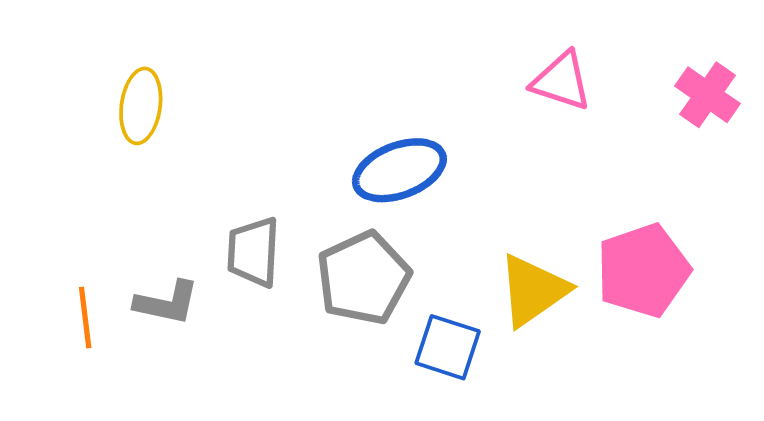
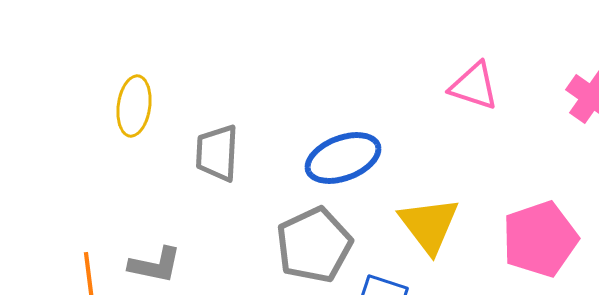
gray trapezoid: (253, 252) -> (217, 153), moved
yellow triangle: (533, 290) -> (429, 225), moved, turned -32

